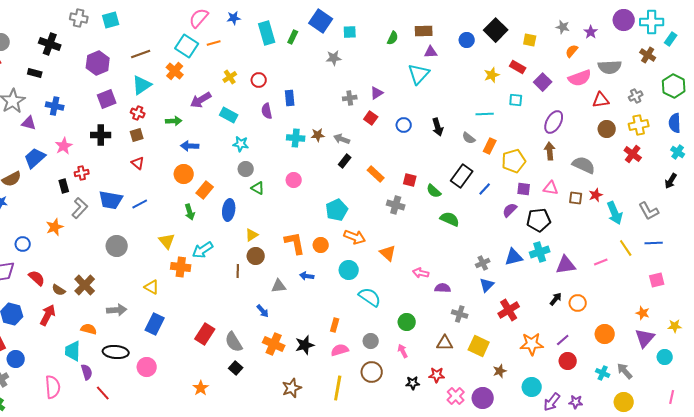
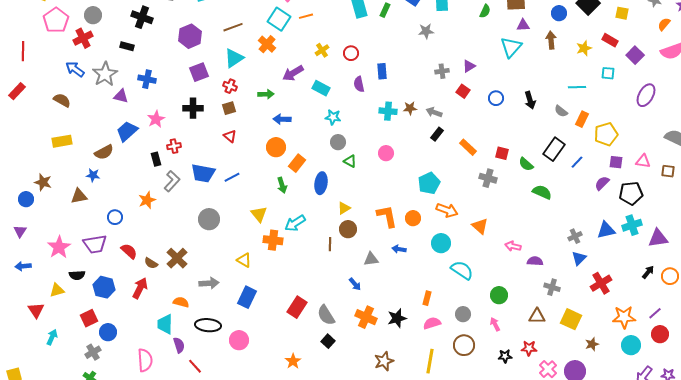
brown arrow: (550, 151) -> (551, 40), moved
cyan circle: (532, 387) -> (631, 345), moved

